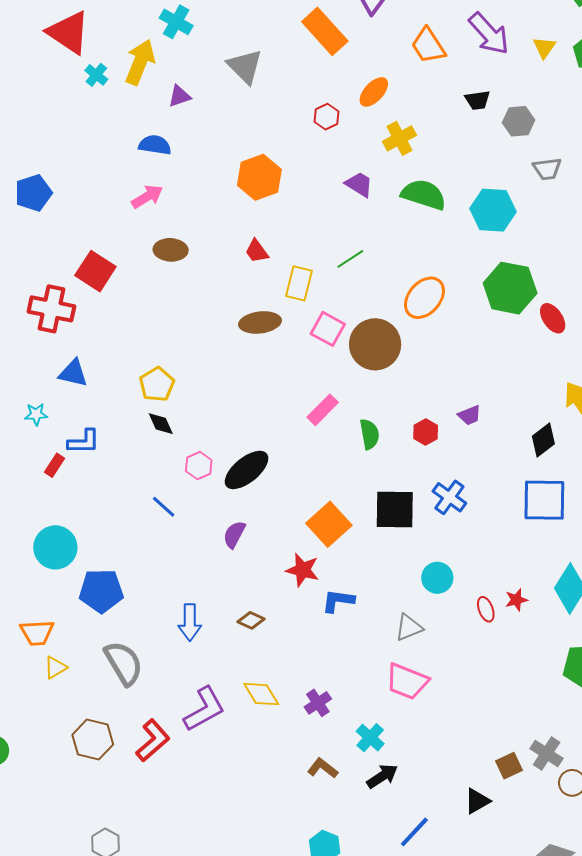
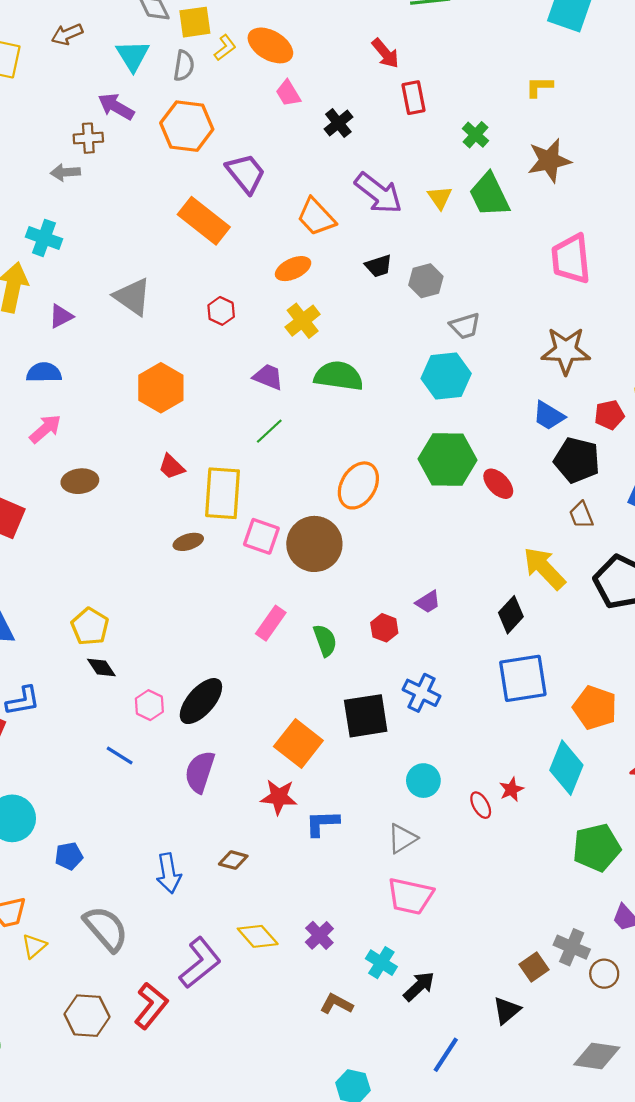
gray triangle: (245, 66) -> (132, 297), moved
orange ellipse: (374, 92) -> (293, 269), moved, turned 32
cyan hexagon: (493, 210) -> (446, 376), moved
green line: (350, 259) -> (269, 431), moved
yellow rectangle: (299, 283) -> (223, 493), size x1.4
brown ellipse: (260, 322) -> (188, 542), size x0.7
purple semicircle: (234, 534) -> (200, 772), size x1.4
blue pentagon: (101, 591) -> (69, 856), size x0.6
black arrow: (382, 776) -> (419, 986), moved

